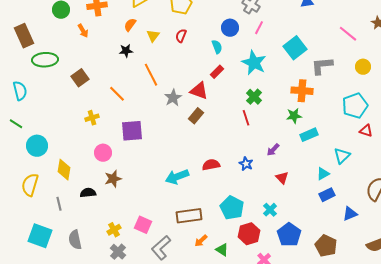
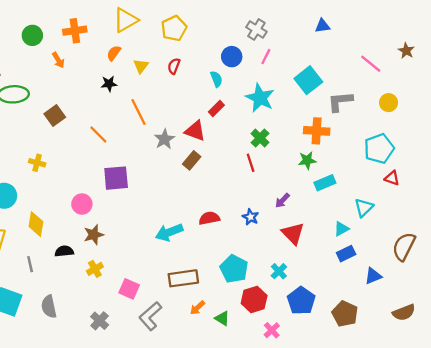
yellow cross: (92, 118) -> (37, 163), moved, turned 32
red triangle: (282, 178) -> (293, 233), size x1.5
yellow cross: (114, 230) -> (95, 269), moved

